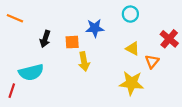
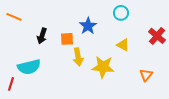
blue star: (95, 28) -> (88, 26), turned -30
orange triangle: (152, 61) -> (146, 75), moved
yellow star: (131, 83) -> (103, 67), moved

